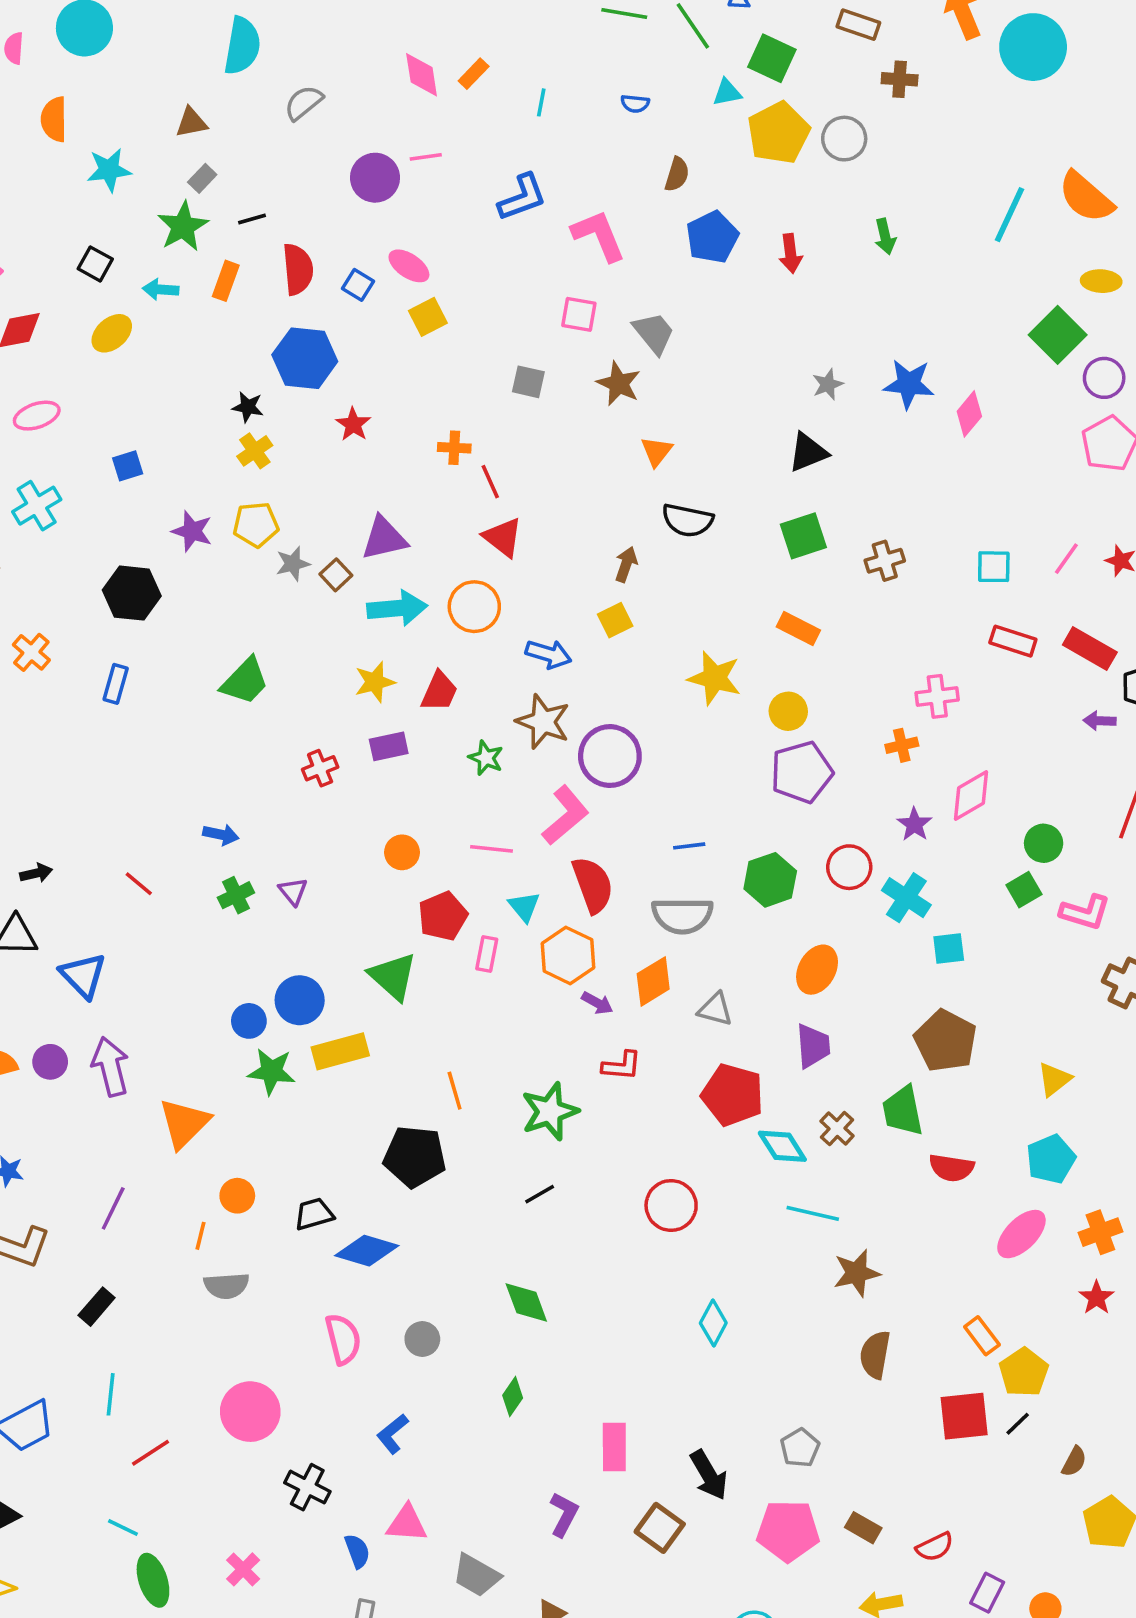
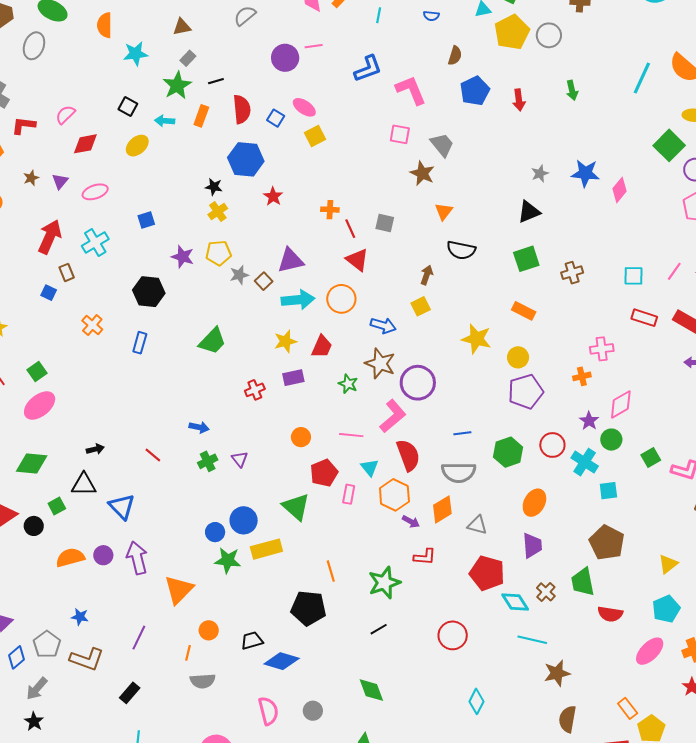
gray square: (528, 382) -> (385, 223), moved
green circle: (1044, 843) -> (611, 440), moved

